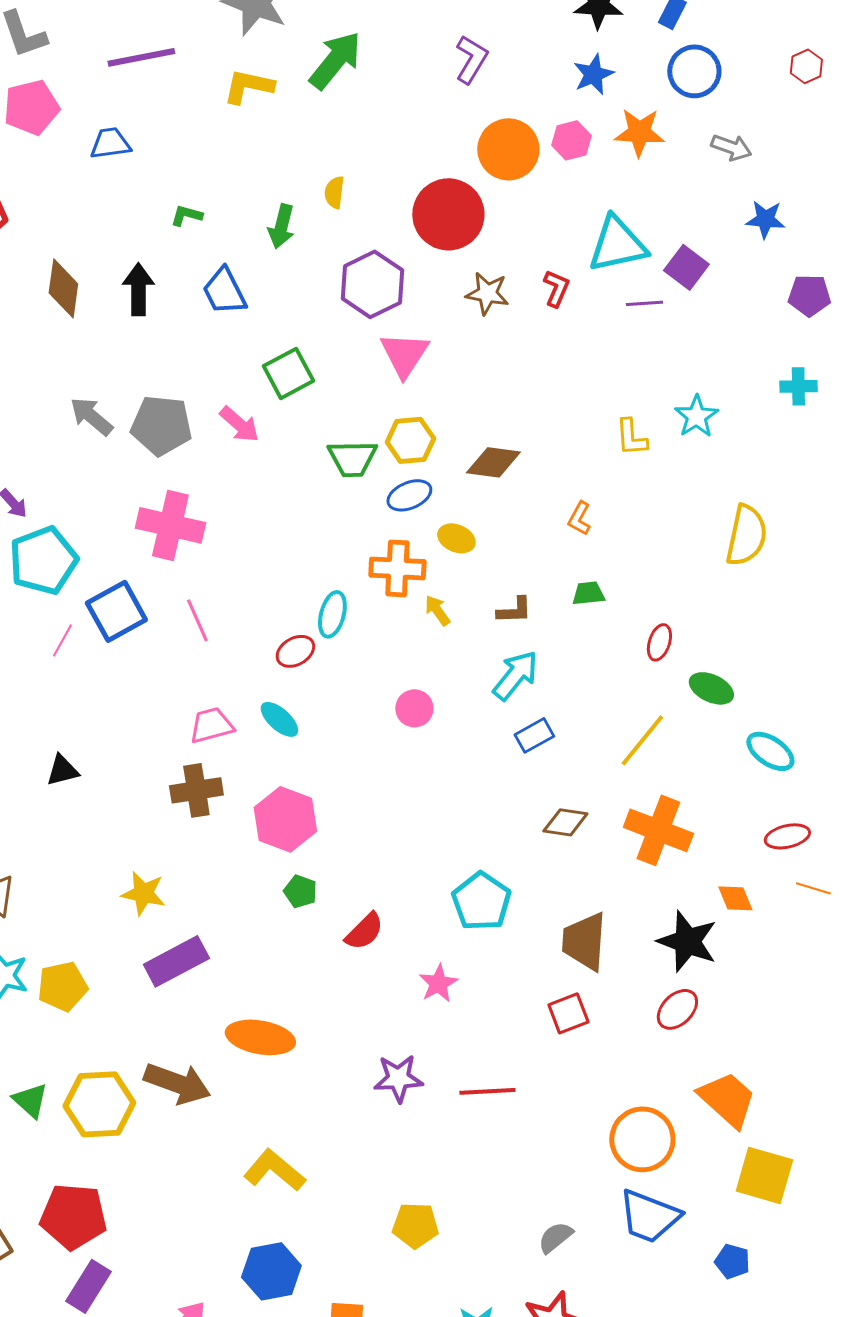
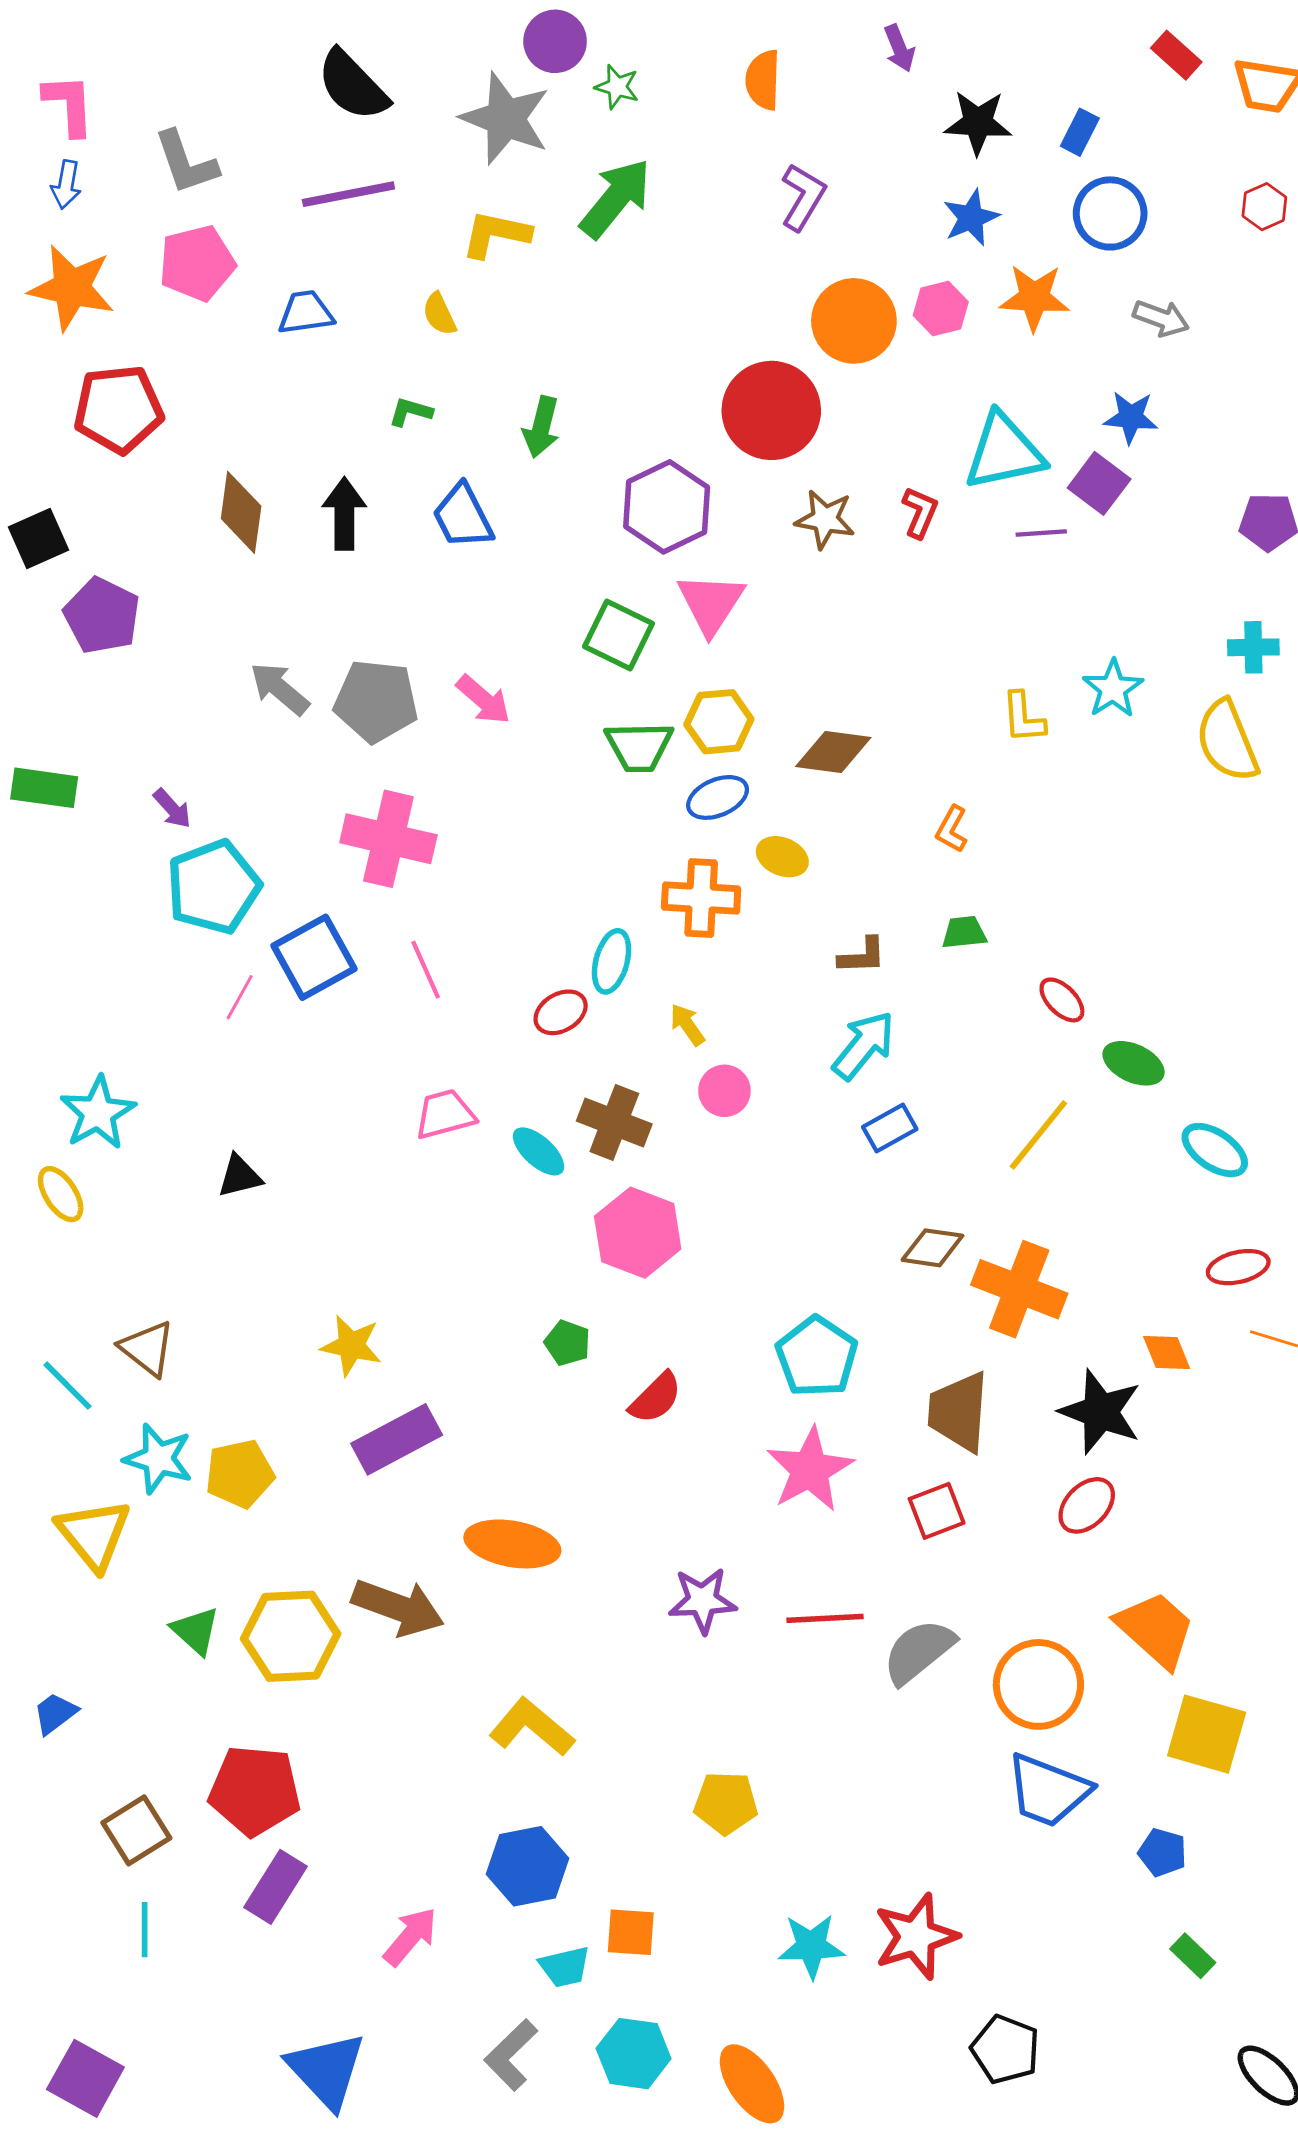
yellow semicircle: (334, 192) -> (439, 314), moved, turned -32
blue star: (765, 219) -> (1131, 417), moved
green square: (288, 373) -> (618, 635), moved, turned -36
yellow semicircle: (746, 535) -> (1227, 741), moved, turned 146
yellow arrow: (437, 610) -> (687, 1025), moved
red ellipse: (659, 642) -> (1062, 1000), turned -63
cyan ellipse: (279, 719) -> (539, 1151), moved
brown cross: (196, 790) -> (614, 1122), moved, turned 30
pink hexagon: (285, 819) -> (638, 1233), moved
orange cross: (658, 830) -> (1019, 1289), moved
pink star: (438, 983) -> (810, 1470), moved, size x1.6
gray semicircle: (555, 1237) -> (919, 1651), moved, size x1.5

